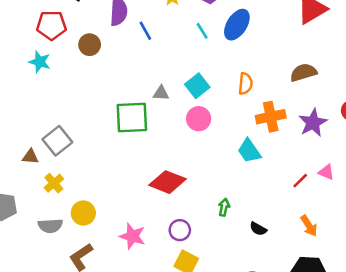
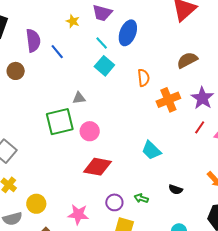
cyan square: (197, 86) -> (104, 66), moved
pink circle: (199, 119) -> (90, 131), moved
cyan trapezoid: (249, 151) -> (151, 150), moved
red line: (300, 181) -> (200, 127), moved
green arrow: (224, 207) -> (141, 198), moved, turned -72

